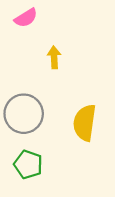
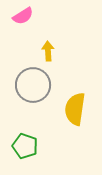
gray circle: (24, 114) -> (33, 85), moved

